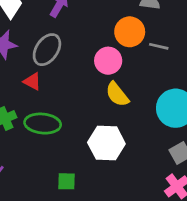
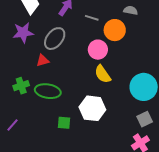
gray line: (159, 46) -> (92, 18), moved
red triangle: (32, 81) -> (43, 61), turned -48
green square: (67, 181) -> (64, 123), moved

